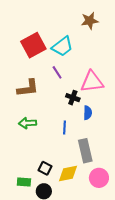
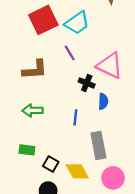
pink triangle: (92, 82) -> (110, 66), turned 30
yellow diamond: (68, 174) -> (77, 171), turned 70
green rectangle: (24, 182) -> (27, 150), moved

